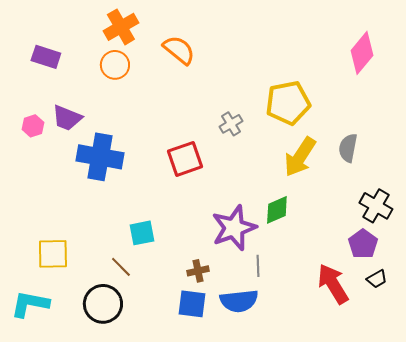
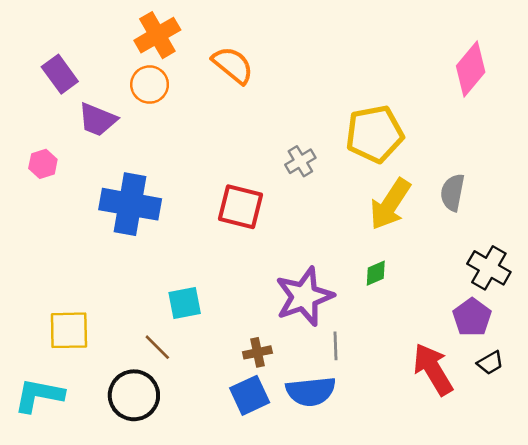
purple rectangle: (46, 57) -> (60, 74), turned 36
purple trapezoid: (67, 118) -> (98, 120), moved
red square: (185, 159) -> (241, 207), turned 33
green diamond: (277, 210) -> (376, 273), moved, size x0.7
blue square: (192, 304) -> (250, 395), turned -32

